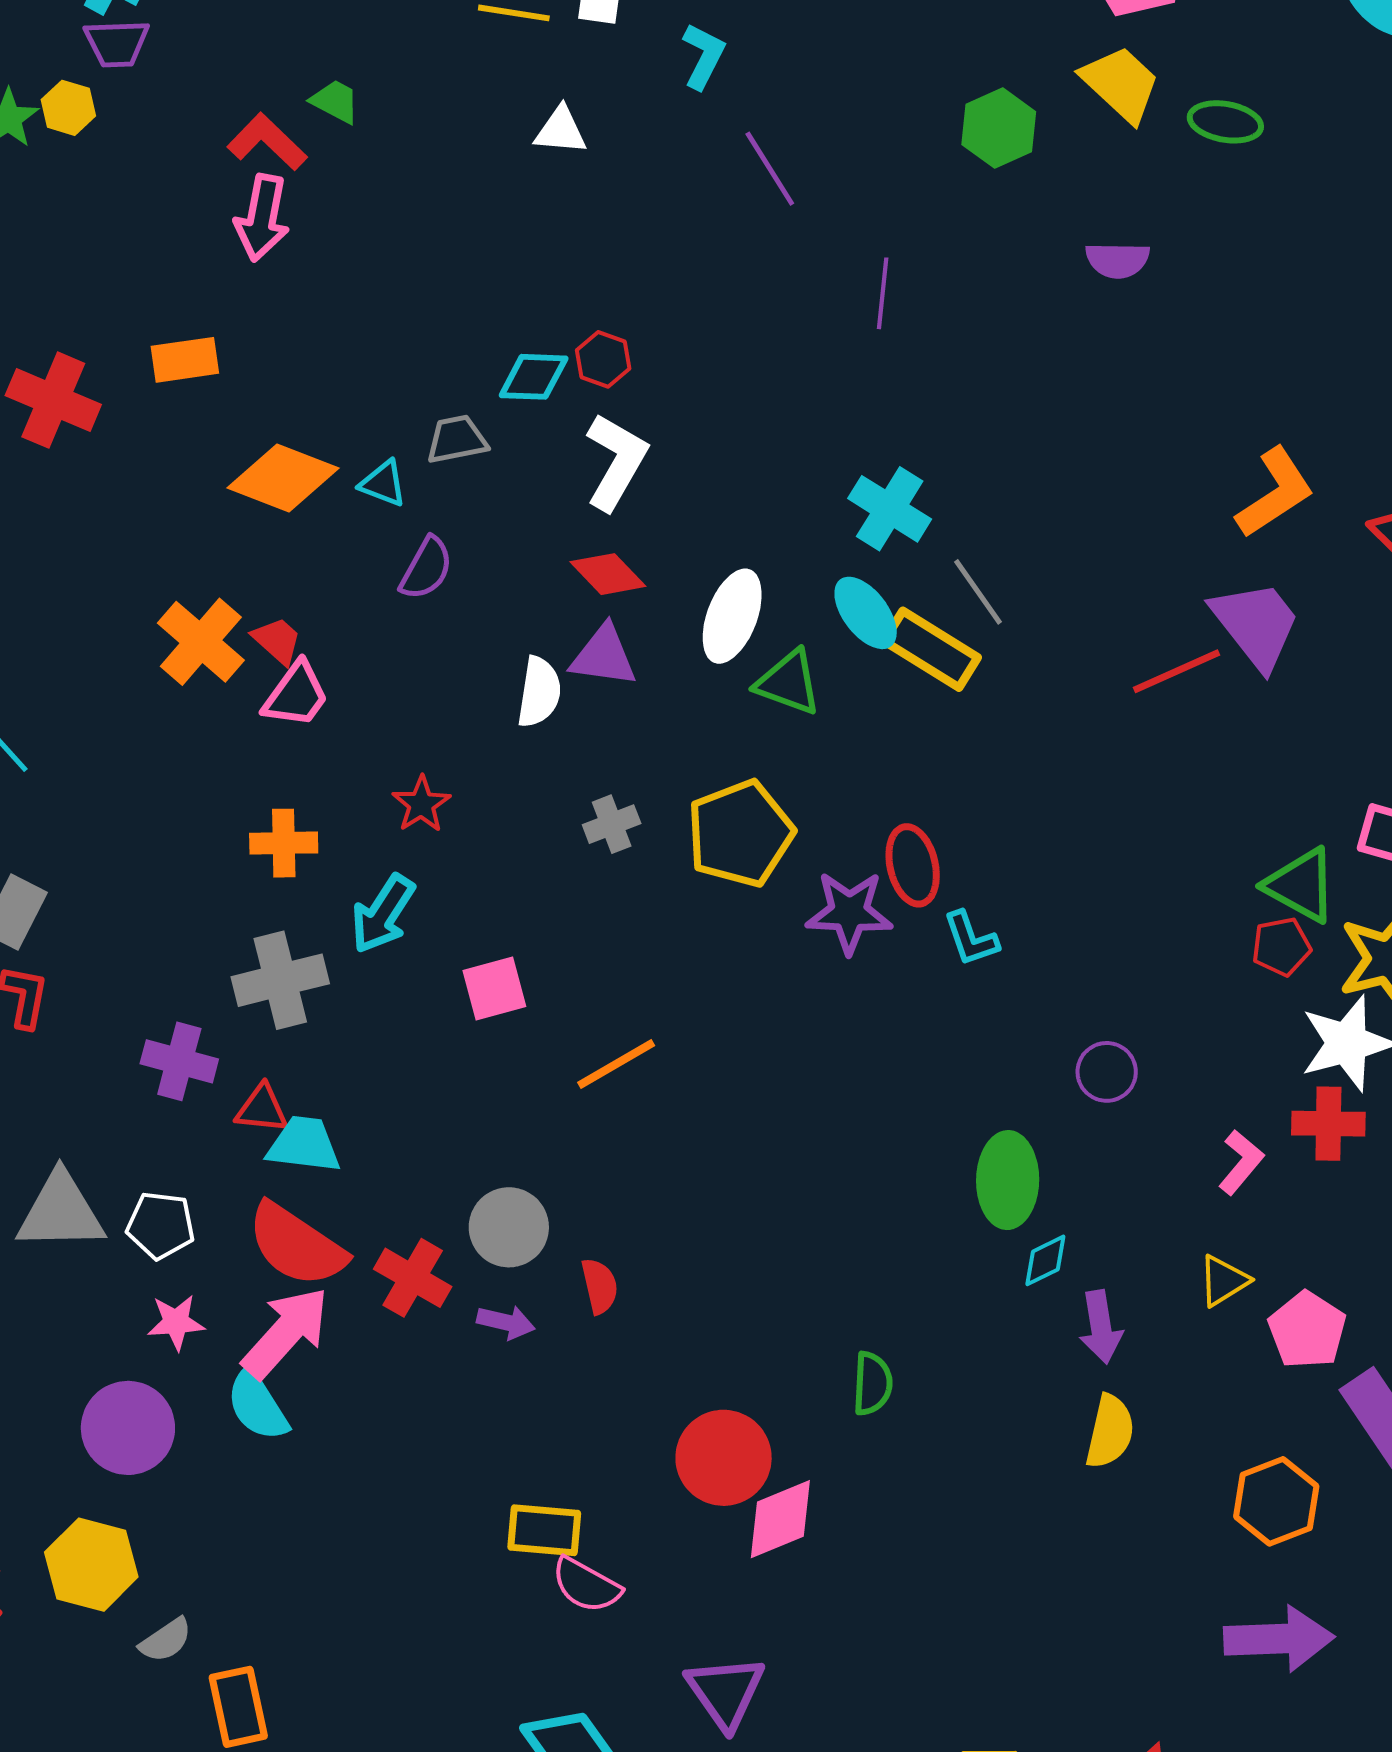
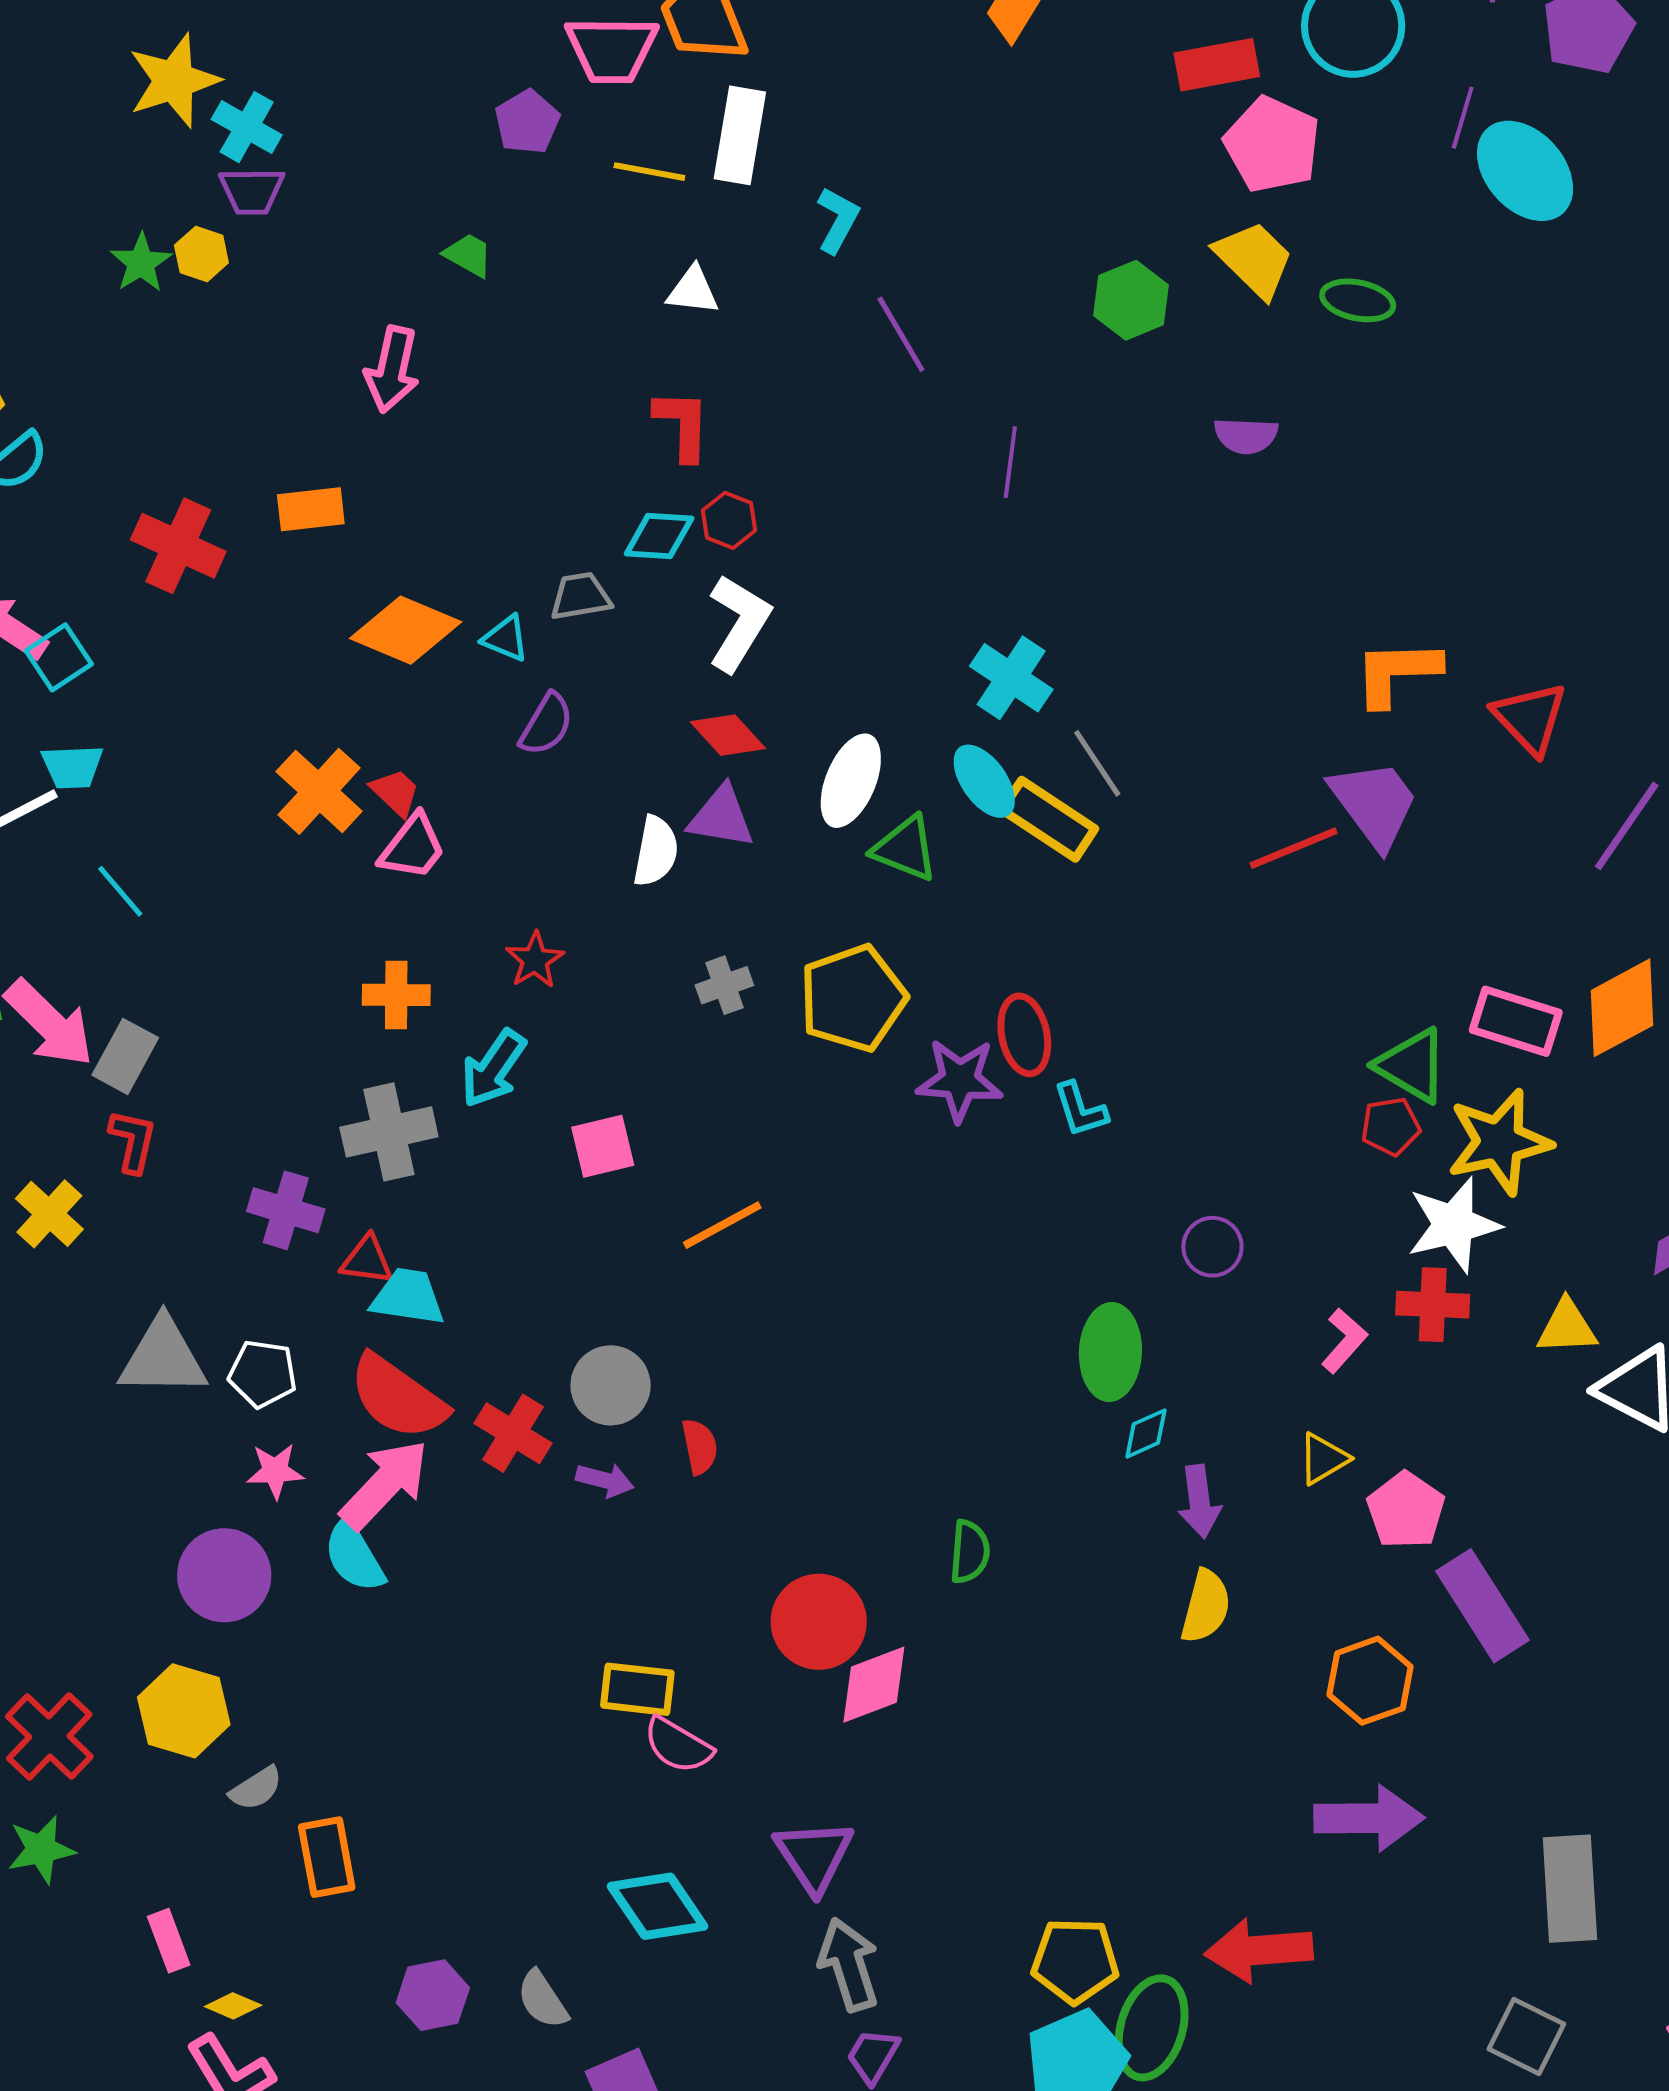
red L-shape: (267, 142) -> (682, 425), moved, turned 46
orange L-shape: (1275, 493) -> (1397, 672), turned -150

